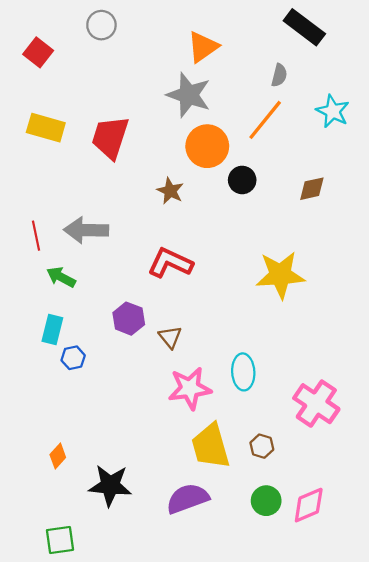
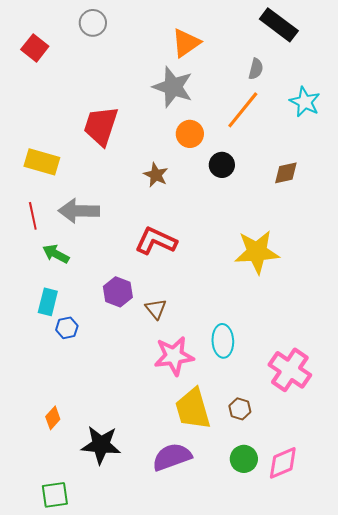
yellow rectangle: (46, 128) -> (42, 162), moved
orange circle: (207, 146) -> (190, 134), size x0.7

